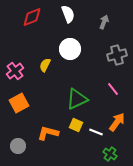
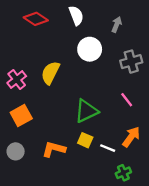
red diamond: (32, 17) -> (36, 19), turned 55
white circle: (70, 49) -> (90, 49), moved
yellow semicircle: (45, 65) -> (50, 73), size x1.5
gray circle: (18, 146) -> (16, 151), moved
green cross: (110, 154) -> (123, 173), turned 32

